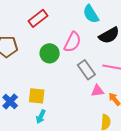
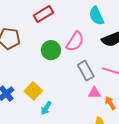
yellow square: (37, 96) -> (33, 91), turned 30
cyan arrow: (41, 117) -> (46, 108), moved

